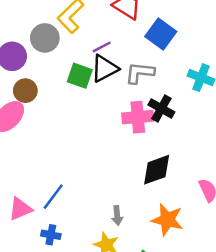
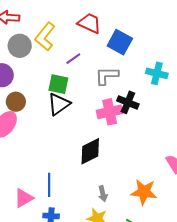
gray circle: (45, 38) -> (20, 46), moved
black triangle: (104, 68) -> (59, 104), moved
black diamond: (157, 170) -> (90, 151), moved
blue line: (53, 197) -> (49, 185), turned -30

